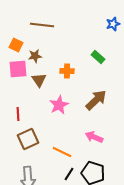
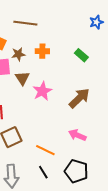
orange cross: (67, 71) -> (42, 51), moved
pink star: (59, 105) -> (42, 91), moved
black line: (69, 174) -> (43, 172), moved, turned -64

